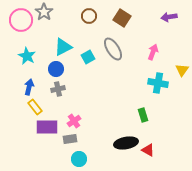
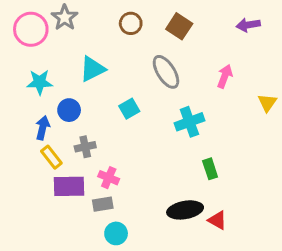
cyan star: (27, 56) -> (40, 82), turned -30
cyan square: (88, 57) -> (129, 109), moved
blue circle: (56, 69) -> (69, 110), moved
cyan cross: (158, 83) -> (189, 122), moved, turned -30
gray cross: (58, 89) -> (85, 147), moved
pink cross: (74, 121) -> (109, 178), turned -32

